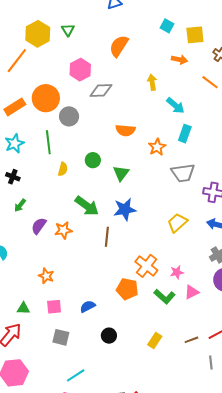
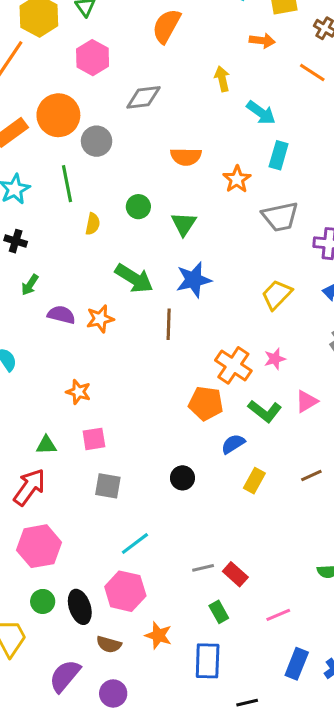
pink hexagon: (80, 70) -> (93, 58), moved
purple semicircle: (39, 226) -> (61, 315), turned 72
pink star: (177, 272) -> (275, 359), moved
blue semicircle: (88, 306) -> (233, 444), moved

